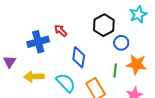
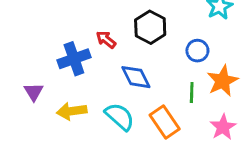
black hexagon: (104, 25) -> (150, 27), moved
blue diamond: (79, 57) -> (136, 77), turned -30
orange star: (136, 64) -> (223, 81), turned -30

